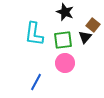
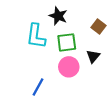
black star: (65, 12) -> (58, 16), moved
black triangle: (85, 37) -> (93, 56), moved

